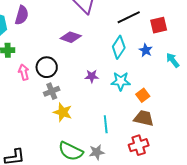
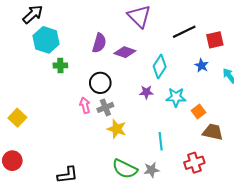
purple semicircle: (22, 15) -> (99, 43), moved
cyan diamond: (119, 47) -> (160, 67), moved
pink arrow: (24, 72) -> (85, 105), moved
brown trapezoid: (144, 118) -> (213, 132), moved

